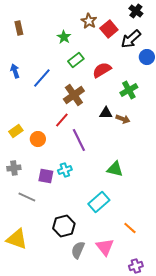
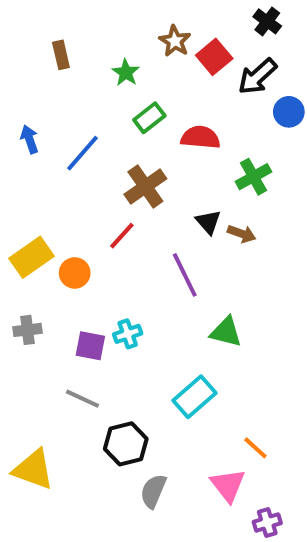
brown rectangle: (19, 28) -> (61, 55), moved
red semicircle: (102, 70) -> (200, 137), turned 36
black triangle: (106, 113) -> (208, 222), turned 48
yellow rectangle: (16, 131) -> (31, 257), size x1.5
purple line: (79, 140) -> (185, 275), moved
gray line: (27, 197) -> (83, 399), moved
pink triangle: (105, 247) -> (228, 485), moved

